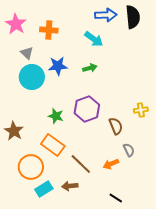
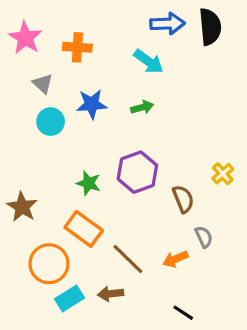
cyan circle: (32, 77) -> (51, 122), size x0.7
yellow cross: (141, 110) -> (223, 174), turned -32

